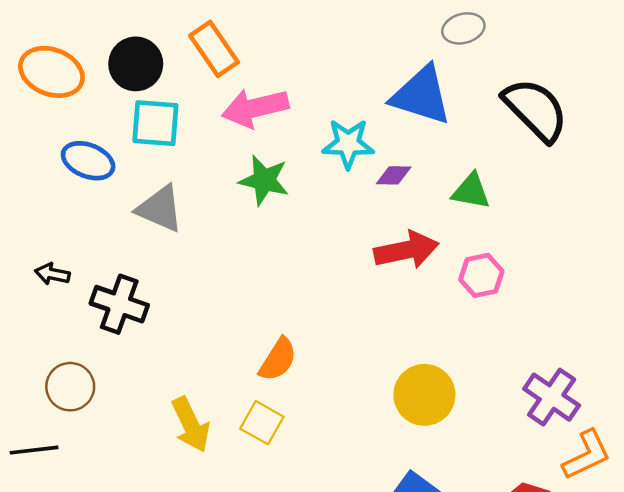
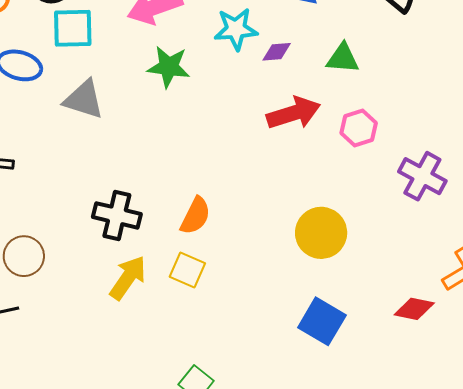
black cross: (119, 304) -> (117, 215), moved
purple cross: (552, 397) -> (422, 176), moved
yellow arrow: (191, 425) -> (128, 278), turned -114

